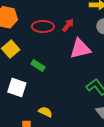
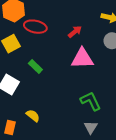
red ellipse: (43, 26) -> (35, 27), moved

